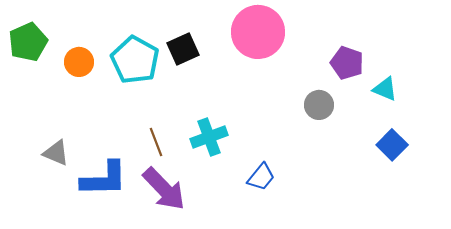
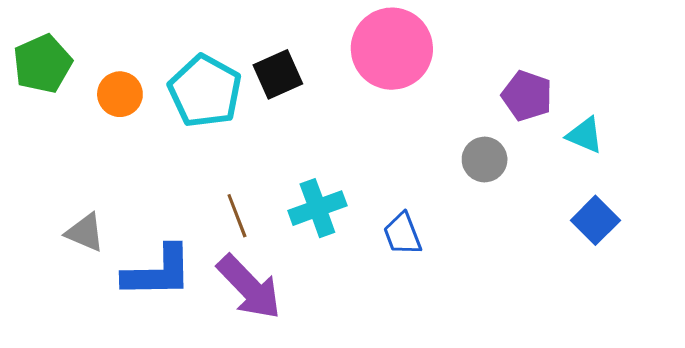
blue trapezoid: (261, 177) -> (403, 234), moved, turned 120

